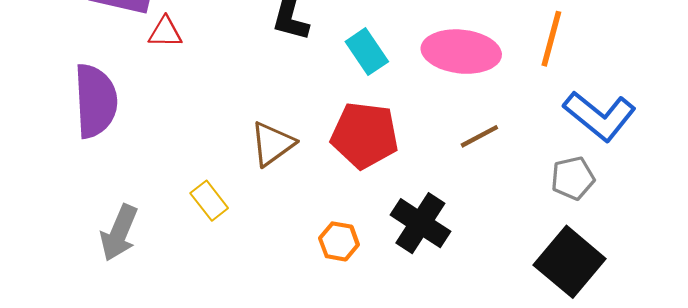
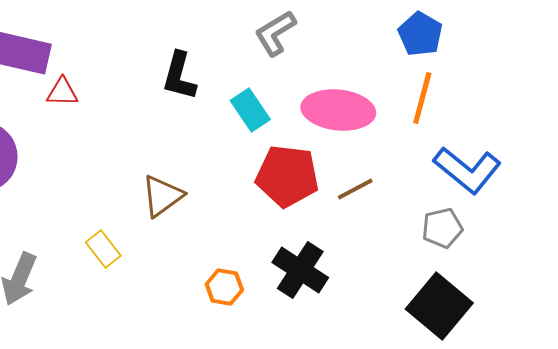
red pentagon: (365, 135) -> (287, 176), moved

